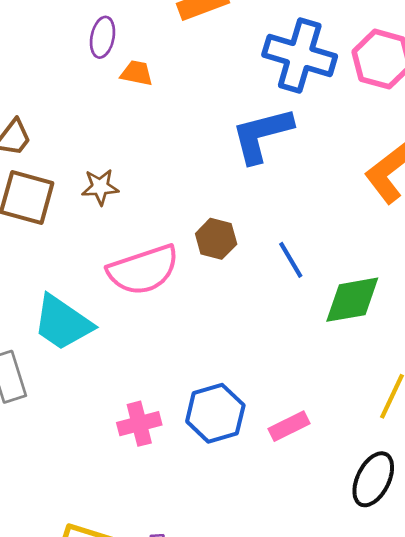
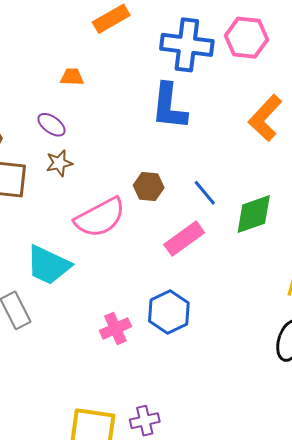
purple ellipse: (103, 37) -> (51, 125), moved, turned -56
blue L-shape: (262, 135) -> (169, 106), turned -60
pink rectangle: (289, 426) -> (184, 239), moved, size x1.4

